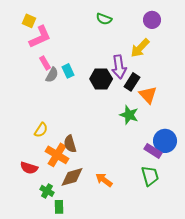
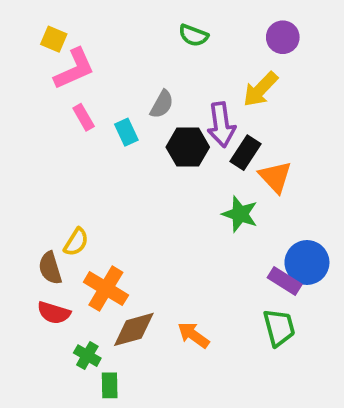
gray semicircle: (52, 75) -> (162, 104), moved
brown semicircle: (70, 144) -> (50, 268), moved

